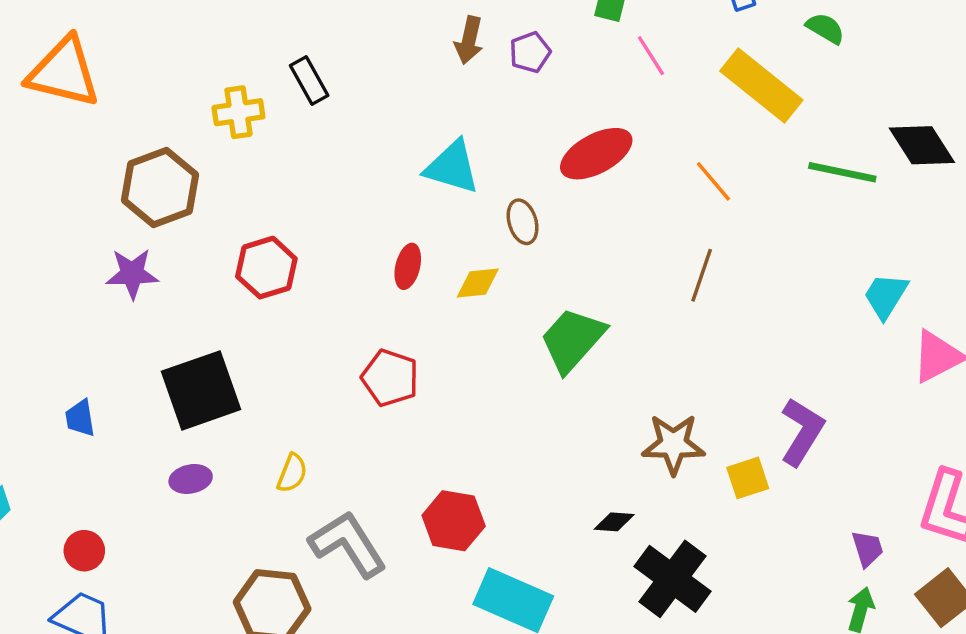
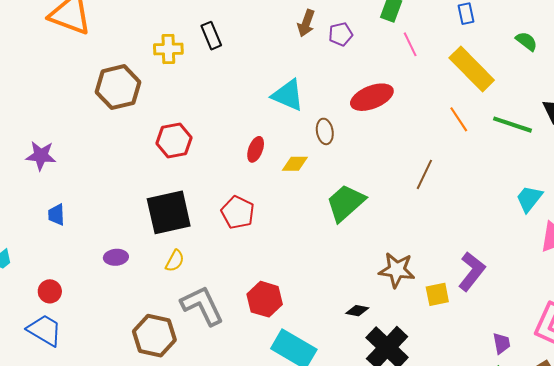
green semicircle: (825, 28) -> (526, 41), moved
orange line: (713, 181) -> (459, 119), moved
purple star: (132, 274) -> (41, 156), moved
black square: (201, 390) -> (169, 212), moved

